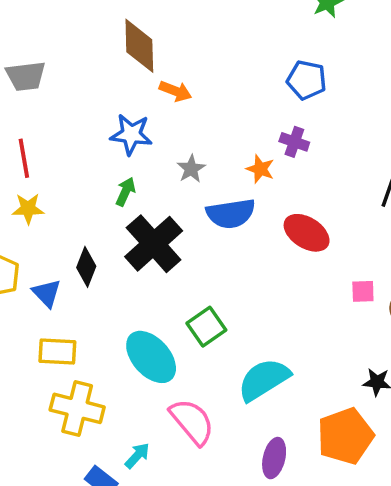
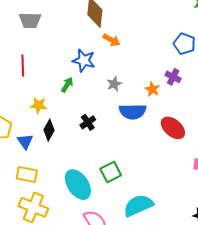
green arrow: (125, 192) -> (67, 85), moved
yellow star: (28, 209) -> (39, 105), moved
black cross: (154, 244) -> (88, 122), size x0.5

